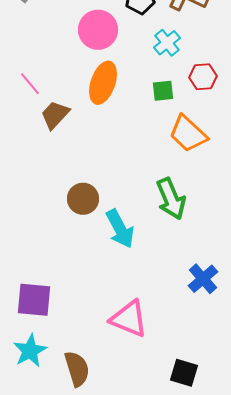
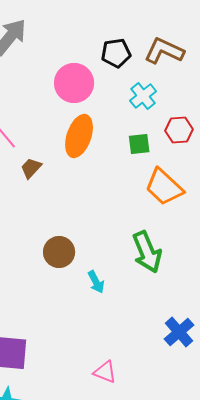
brown trapezoid: (55, 115) -> (31, 168), size x0.7
cyan arrow: (120, 229) -> (96, 282), size x0.6
pink triangle: (129, 319) -> (105, 372), size x0.6

